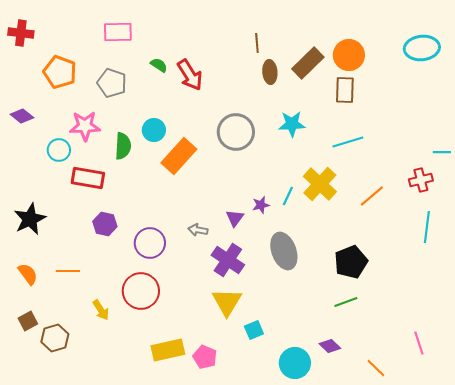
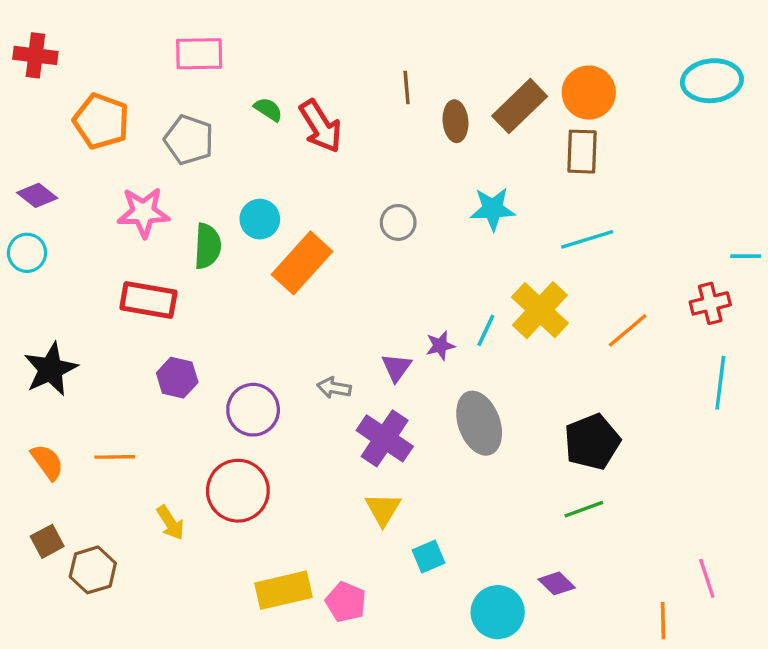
brown line: (257, 43) -> (407, 87), moved
gray circle: (236, 132) -> (398, 222), size x0.6
cyan circle: (59, 150) -> (27, 253), moved
yellow triangle: (227, 302) -> (383, 509), size x0.7
orange line: (376, 368) -> (663, 621), moved, turned 45

